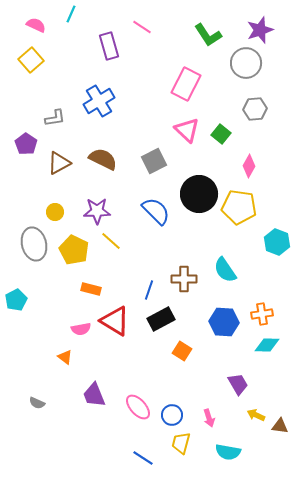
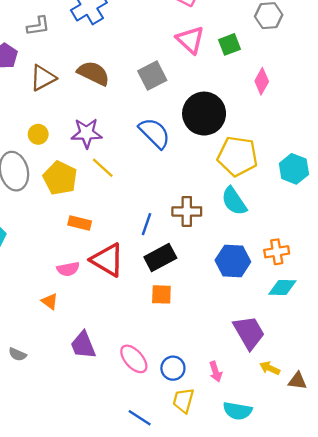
green square: (221, 134) -> (229, 44), turned 30
yellow pentagon: (239, 207) -> (237, 156), moved
orange square: (182, 351) -> (161, 294), moved, turned -30
purple trapezoid: (238, 384) -> (249, 332), size x1.4

